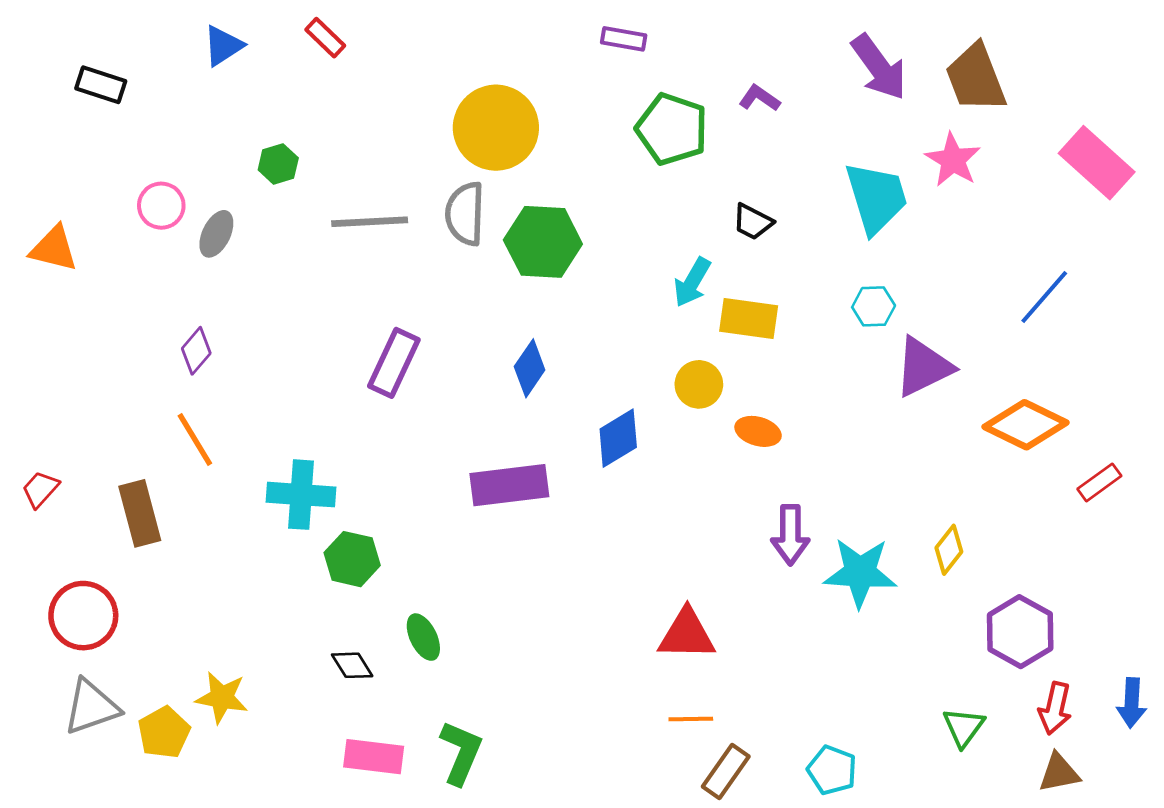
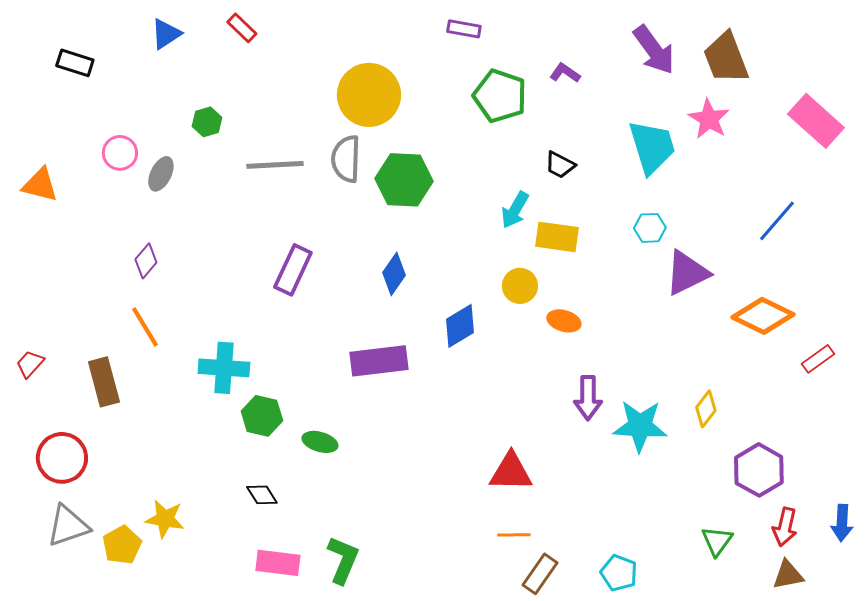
green ellipse: (423, 637) -> (320, 442), moved, turned -48

